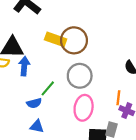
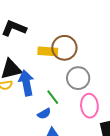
blue arrow: (24, 66) -> (26, 83), size x1.4
green line: (48, 88) -> (53, 97), turned -63

